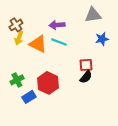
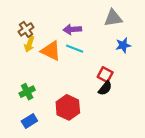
red square: (86, 65) -> (105, 75), turned 32
red hexagon: (48, 83) -> (68, 107), moved
blue rectangle: (29, 97) -> (29, 121), moved

